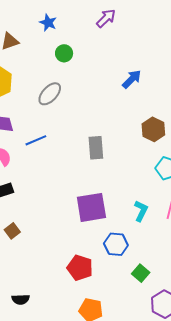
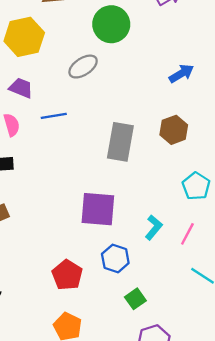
green circle: (64, 53) -> (111, 24), size x1.8
brown hexagon: (153, 129) -> (174, 130), moved
gray rectangle: (96, 148) -> (120, 142), size x1.4

